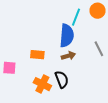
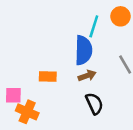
black semicircle: (62, 79) -> (94, 104), moved
orange cross: (42, 84) -> (27, 112), moved

